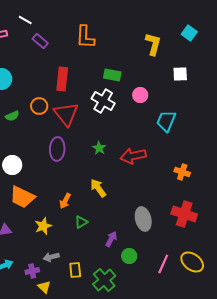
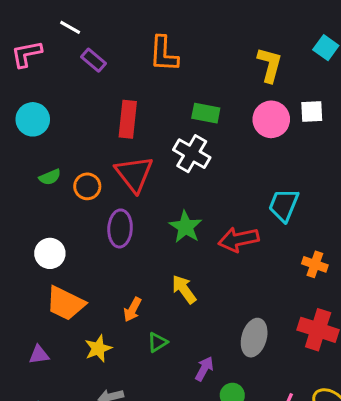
pink circle: (140, 95) -> (271, 119), moved, size x1.5
orange circle: (39, 106) -> (87, 186), moved
cyan trapezoid: (166, 121) -> (284, 205), moved
green star: (99, 148) -> (186, 227), size x1.5
gray ellipse: (143, 219) -> (254, 338), turned 30

